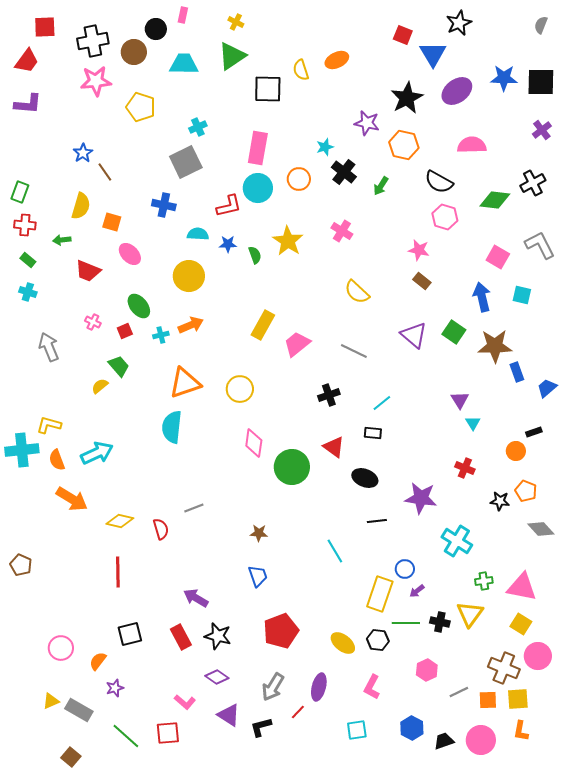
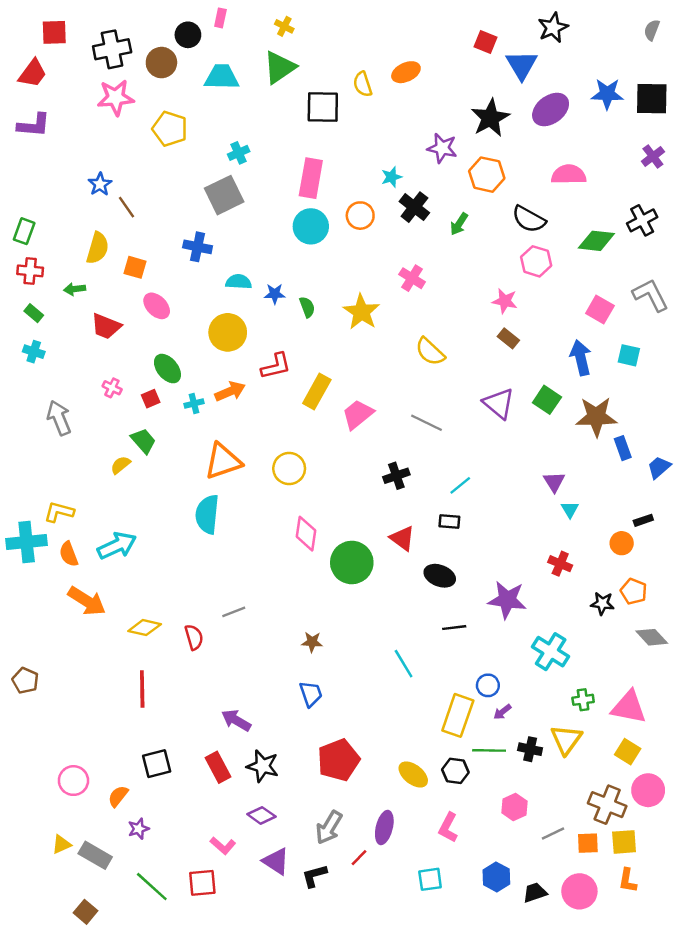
red L-shape: (229, 206) -> (276, 366), moved
yellow star: (288, 241) -> (361, 312), moved

